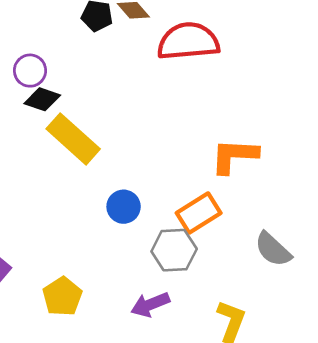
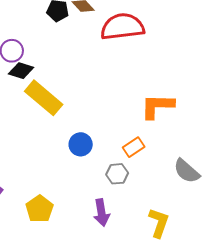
orange rectangle: (199, 213) -> (134, 147), size x0.7
gray hexagon: (174, 250) -> (117, 174), size x0.7
purple arrow: (150, 304) -> (101, 213), turned -76

